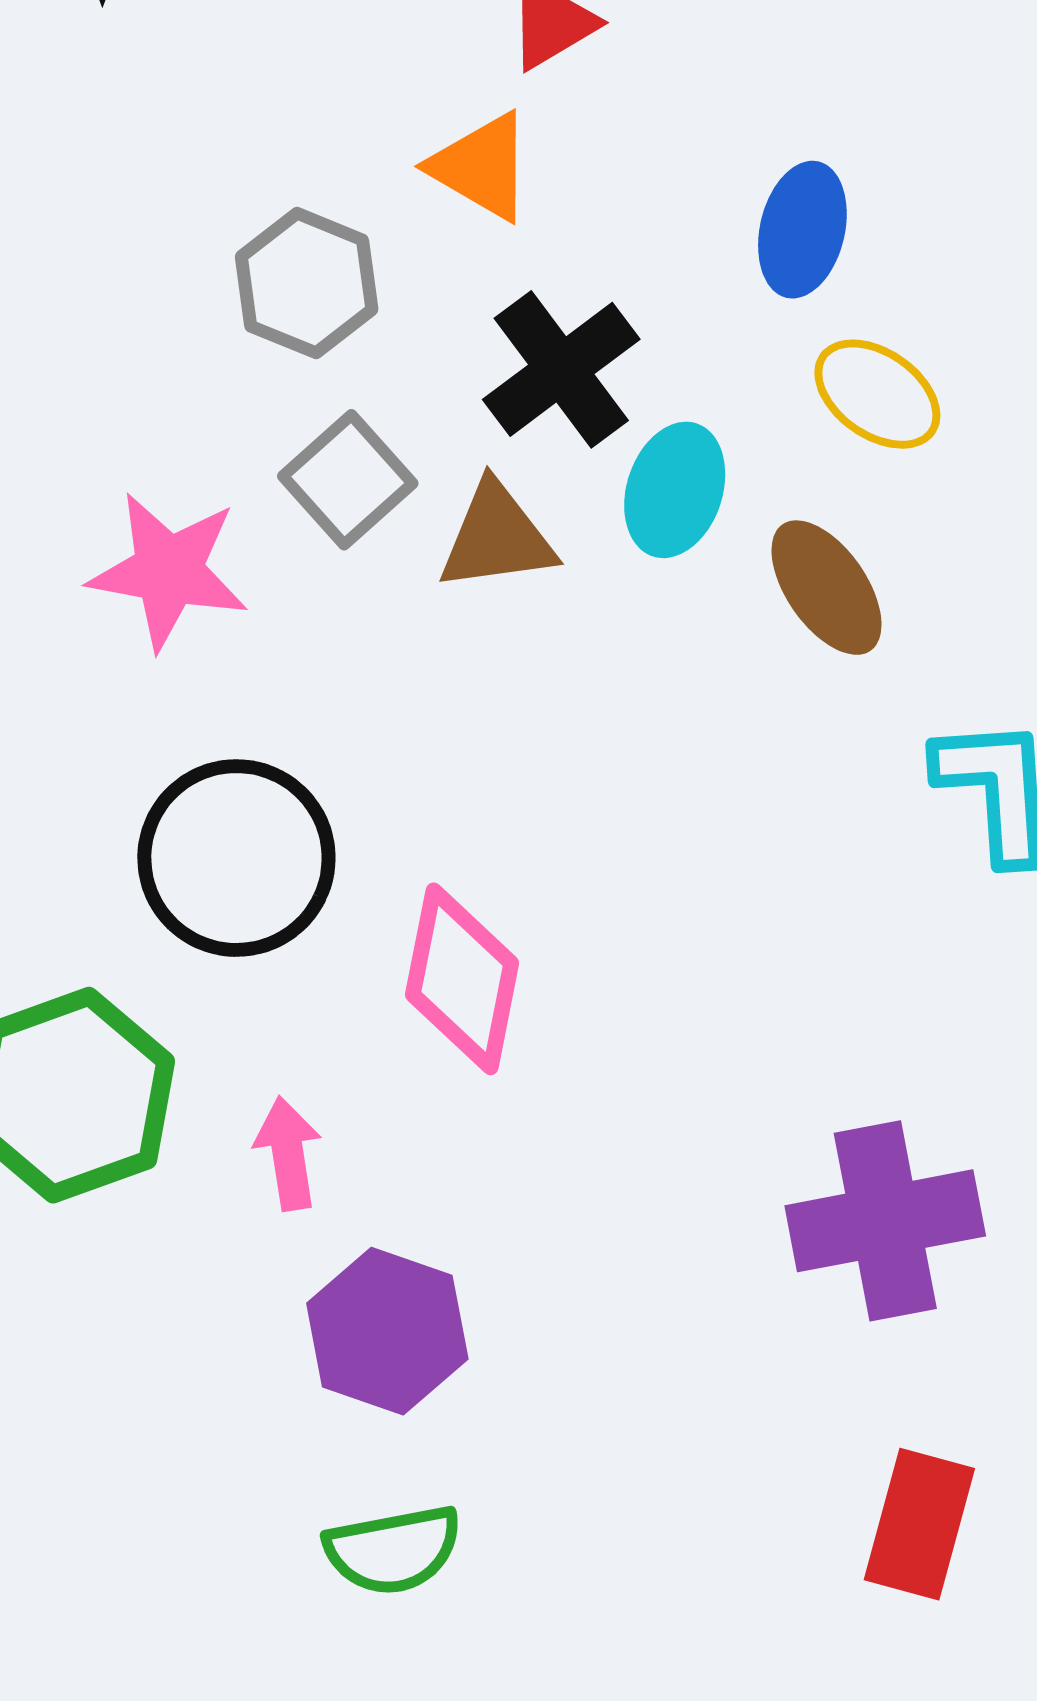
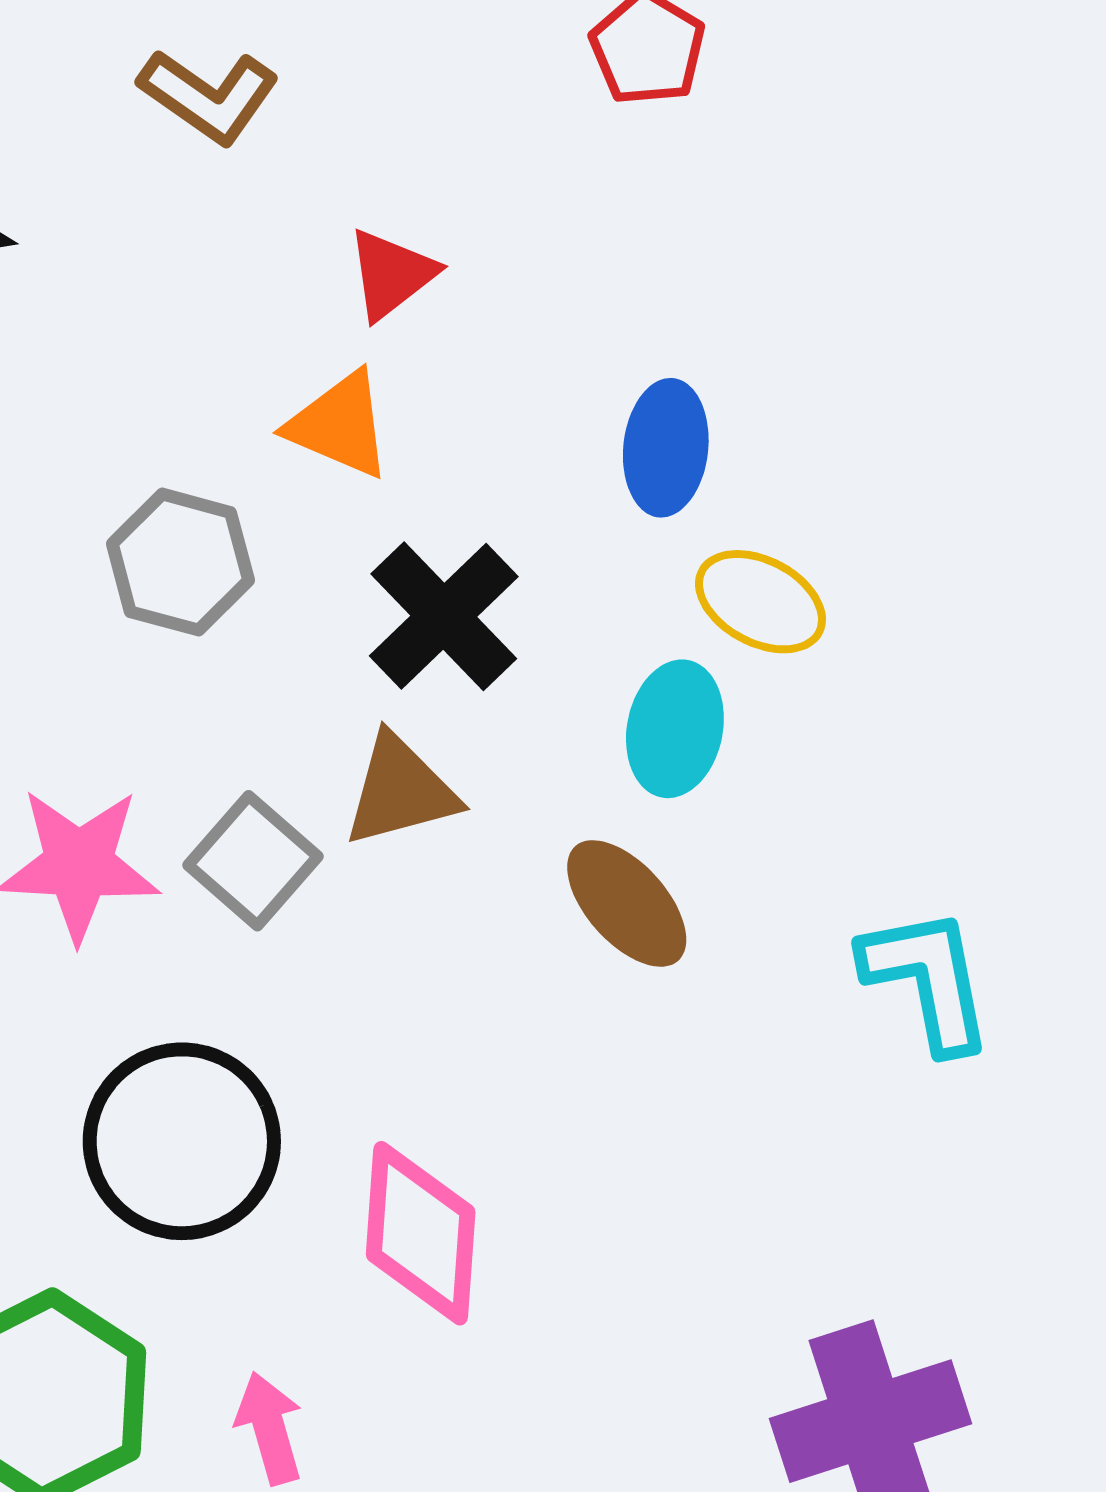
gray square: (348, 480) -> (253, 861), moved
cyan ellipse: (675, 490) -> (675, 729), moved
brown ellipse: (826, 588) -> (627, 903), moved

